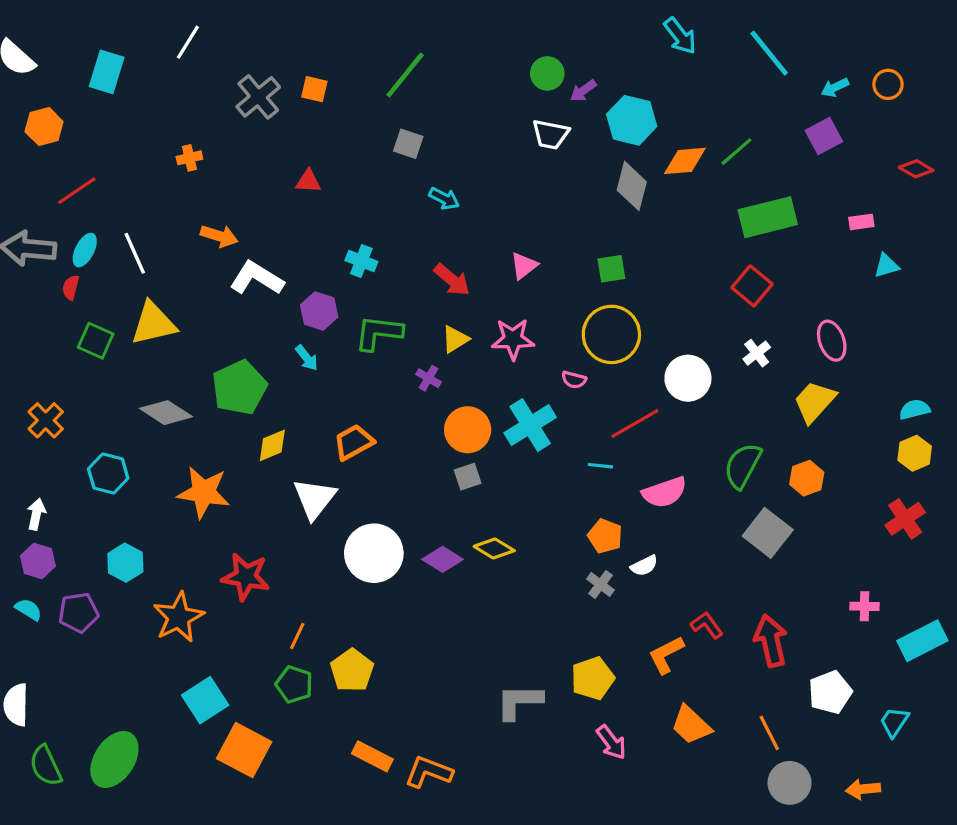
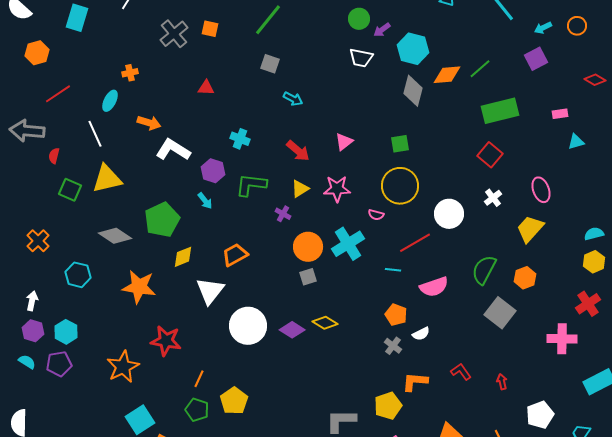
cyan ellipse: (85, 250) -> (110, 101), moved
cyan hexagon: (125, 563) -> (66, 332), moved
pink cross: (865, 606) -> (562, 339), moved, size x1.6
red arrow: (771, 641) -> (502, 382), size x0.5
orange L-shape: (666, 655) -> (415, 382), moved, turned 32

